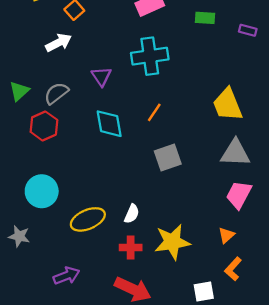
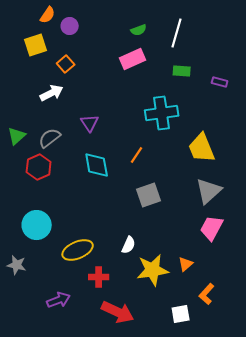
cyan cross: (150, 56) -> (162, 113), moved
gray triangle: (235, 153) -> (209, 191), turned -44
white semicircle: (132, 214) -> (129, 245), moved
orange triangle: (226, 235) -> (186, 264), moved
red cross: (131, 248) -> (99, 277), moved

